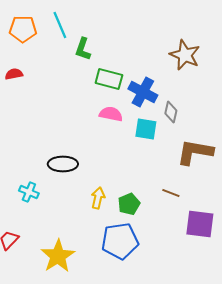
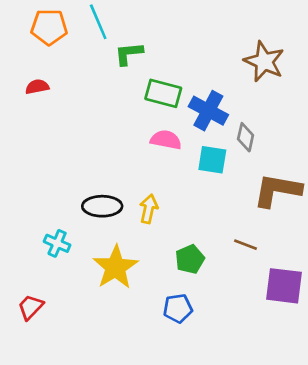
green L-shape: (83, 49) -> (129, 54), turned 65
yellow arrow: (98, 198) -> (149, 209), moved
blue pentagon: (120, 241) -> (178, 308), size x0.6
yellow star: (58, 256) -> (115, 267), moved

